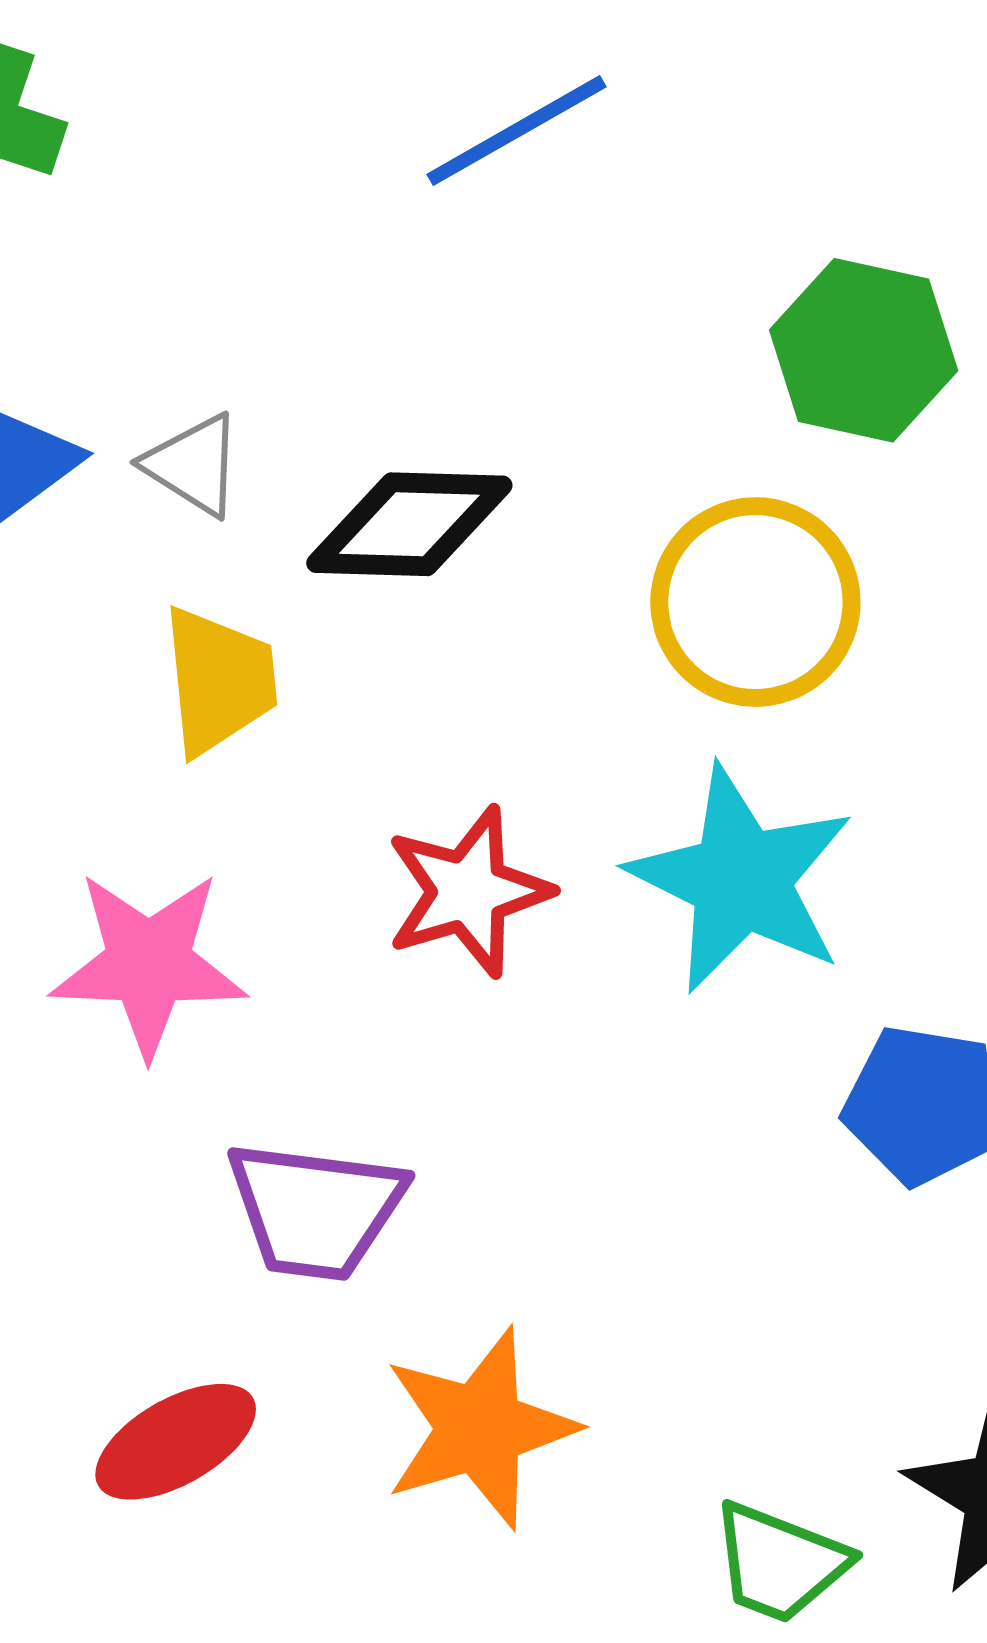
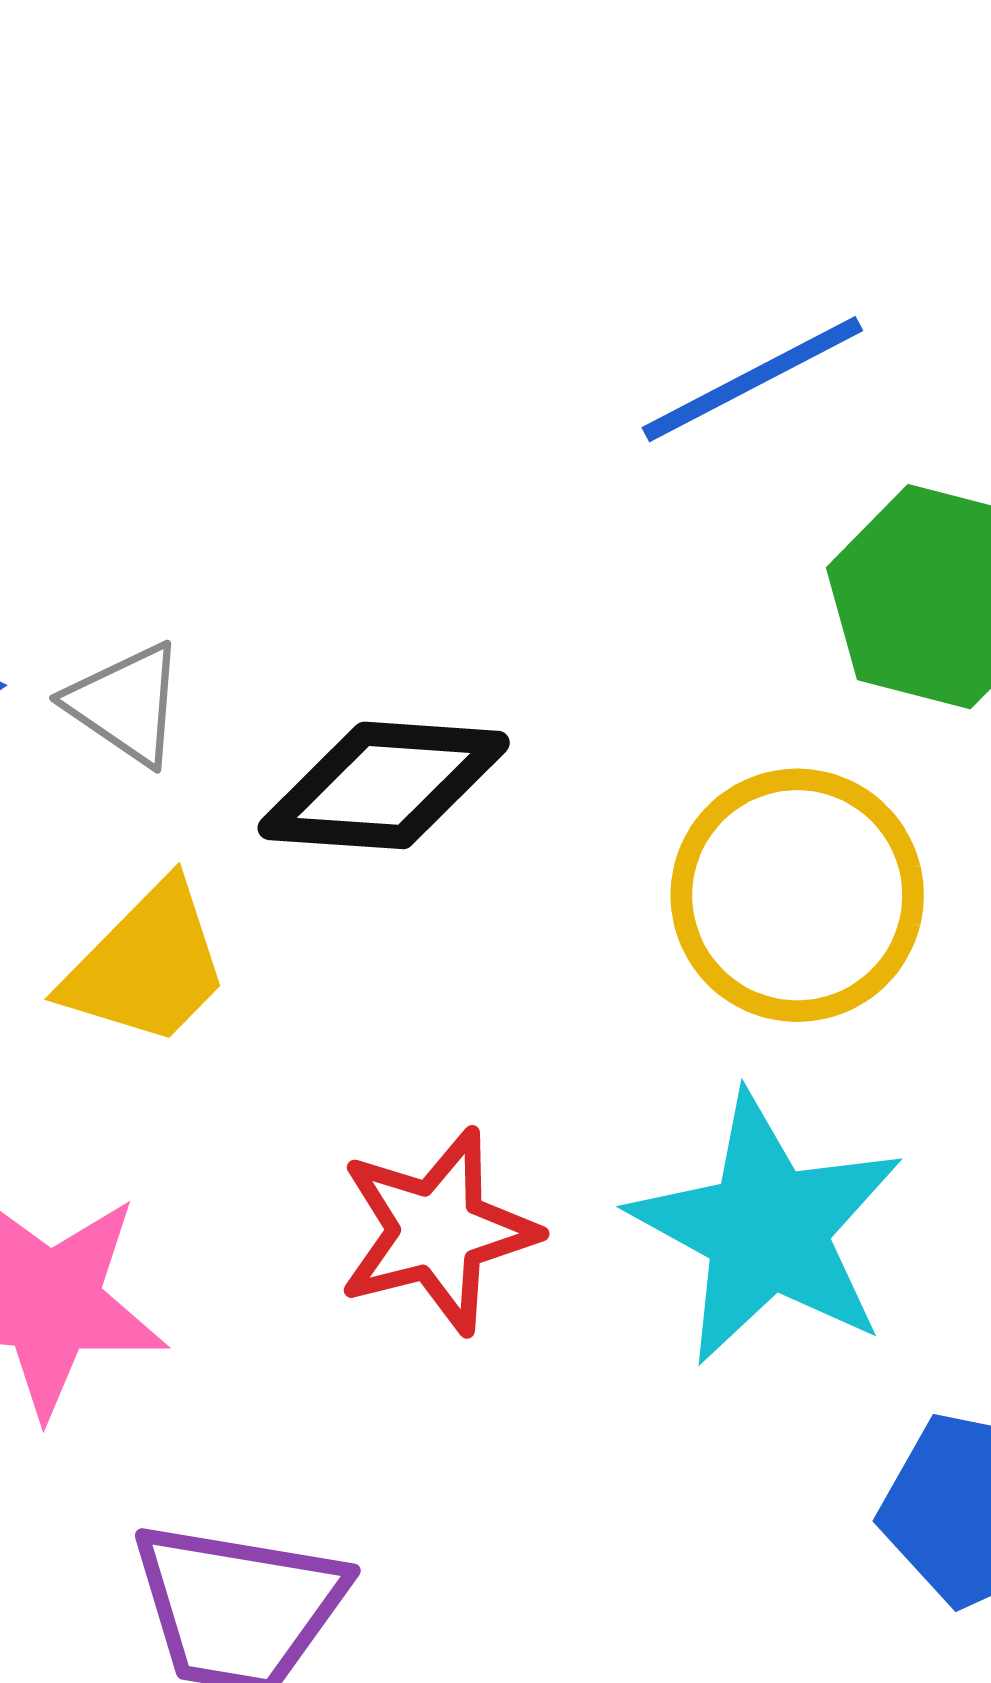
blue line: (517, 131) -> (752, 379), moved
yellow trapezoid: (219, 681) -> (147, 965), turned 48

